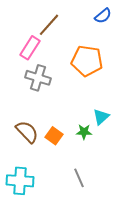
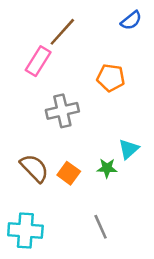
orange pentagon: (87, 61) -> (111, 78), size x0.7
gray cross: (38, 78) -> (62, 111), moved, turned -30

